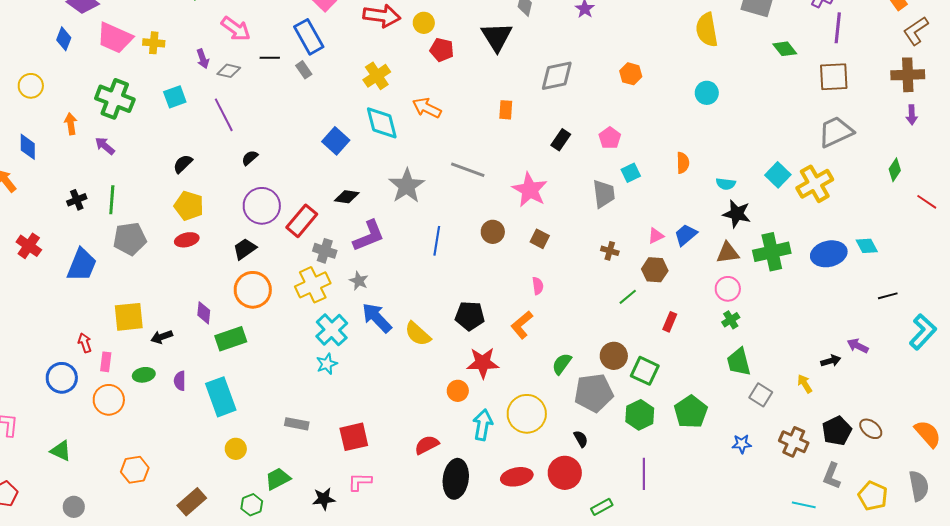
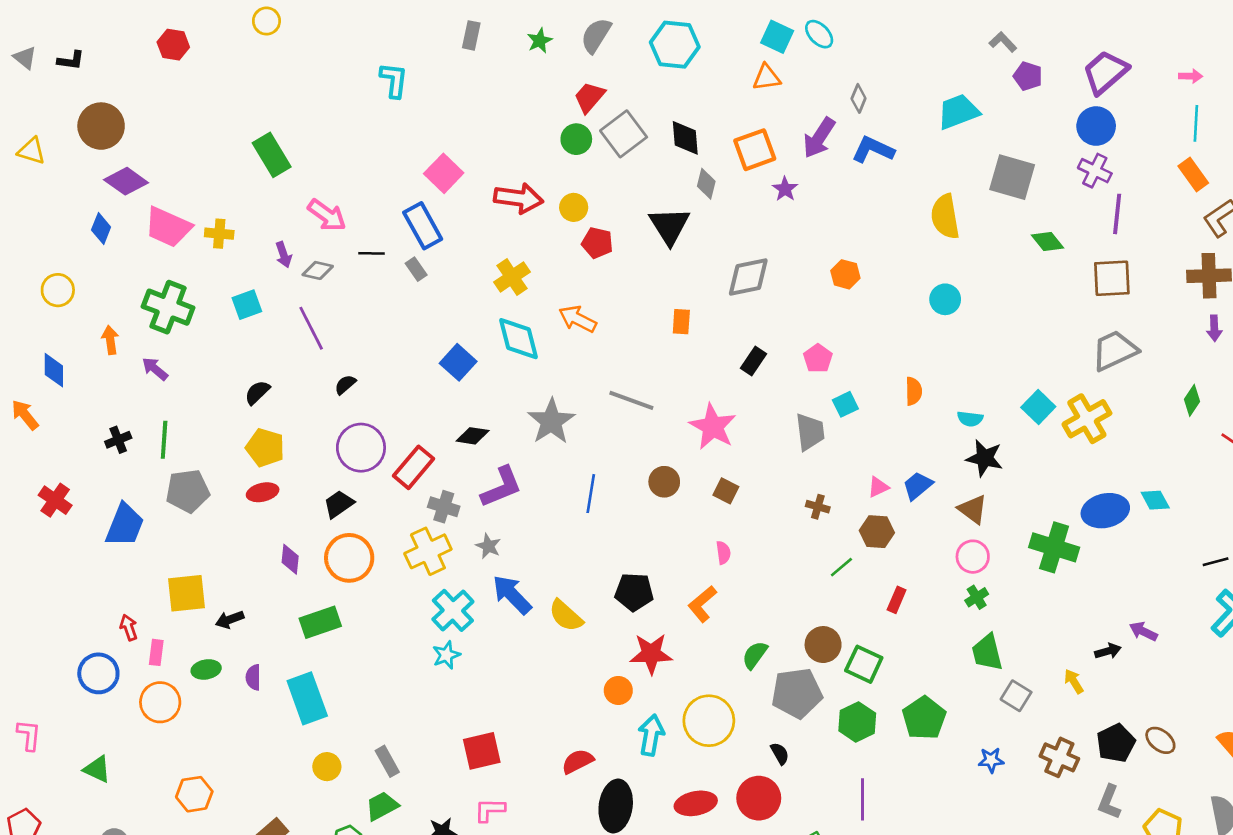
green cross: (772, 252) -> (1054, 547), moved, turned 30
brown triangle: (728, 253) -> (973, 509), turned 45
black line: (888, 296) -> (1216, 562), moved
purple diamond: (204, 313) -> (290, 559), moved
gray rectangle: (297, 424) -> (387, 761), moved, turned 50

